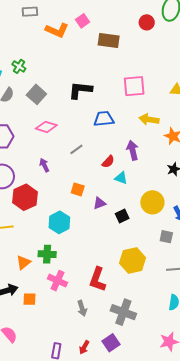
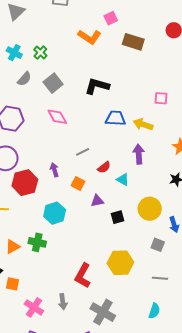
orange L-shape: (57, 30) -> (89, 37), moved
pink square: (134, 86) -> (161, 98), moved, size x0.6
yellow arrow: (149, 119) -> (143, 124), moved
pink diamond: (46, 127) -> (57, 117), turned 35
gray line: (76, 149) -> (83, 152), moved
red semicircle: (108, 162) -> (104, 167), moved
purple arrow: (44, 165) -> (54, 170), moved
pink cross: (58, 281) -> (34, 307), moved

